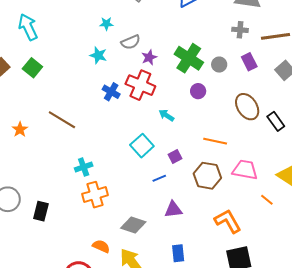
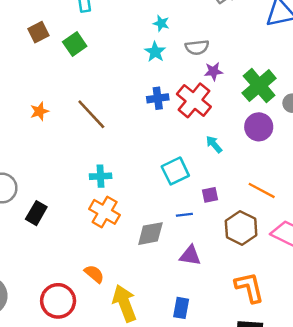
cyan star: (106, 24) -> (161, 23), moved
purple circle: (198, 91) -> (259, 127), size x1.5
blue cross: (111, 92) -> (158, 98), turned 36
orange cross: (95, 195) -> (105, 212), turned 30
gray diamond: (133, 225) -> (150, 234), moved, turned -45

